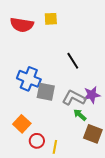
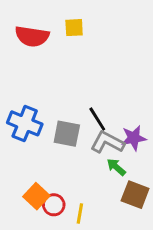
black line: (73, 61) -> (97, 119), moved
blue cross: (29, 79) -> (25, 123), moved
orange square: (22, 124) -> (36, 196), moved

